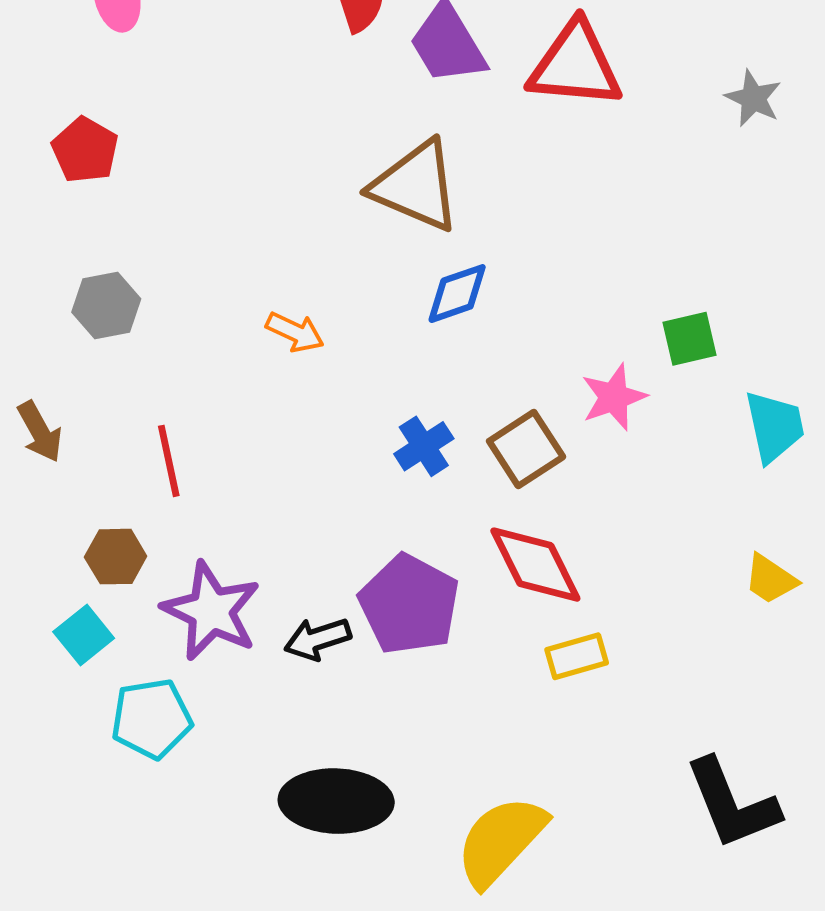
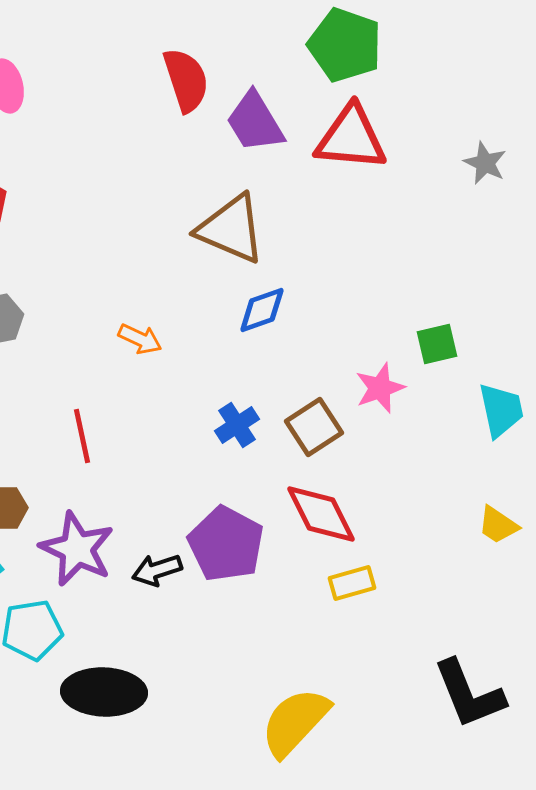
red line: (169, 461) -> (82, 436), moved
black ellipse: (336, 801) -> (104, 692), moved

